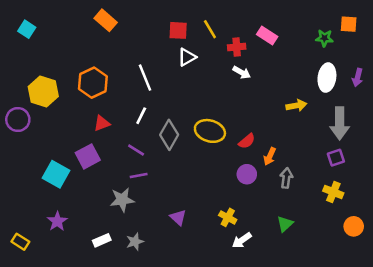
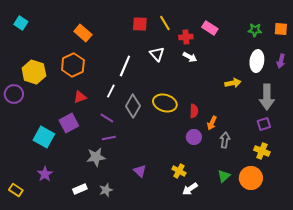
orange rectangle: (106, 20) -> (83, 33), moved
orange square: (349, 24) -> (281, 29), moved
white triangle: (187, 57) -> (157, 54), moved, turned -42
white line: (145, 78) -> (125, 66), moved, turned 45
red semicircle: (247, 141) -> (194, 111), turned -48
orange circle: (354, 226) -> (251, 178), moved, size x1.5

